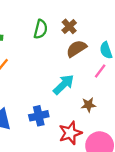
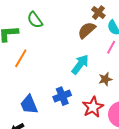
brown cross: (69, 26) -> (98, 13), moved
green semicircle: (41, 29) -> (35, 20), moved, turned 138

